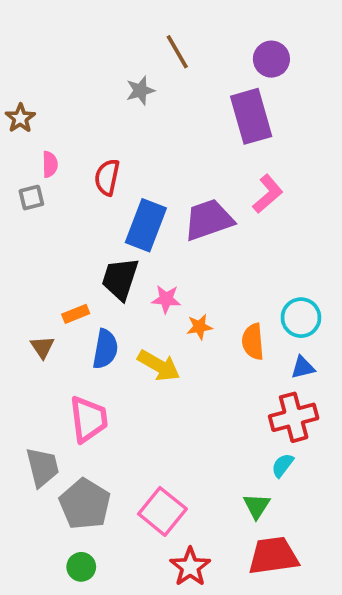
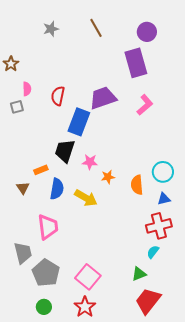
gray star: (140, 90) -> (51, 29), moved
purple trapezoid: (209, 220) -> (103, 98), moved
green triangle: (257, 506) -> (139, 274), turned 35
red trapezoid: (273, 556) -> (148, 301), turned -44
red star: (190, 567) -> (85, 307), moved

